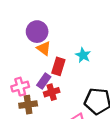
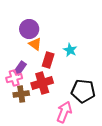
purple rectangle: (44, 81) -> (20, 68), moved
red cross: (52, 92) -> (42, 83), size x1.5

